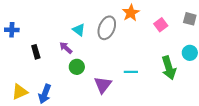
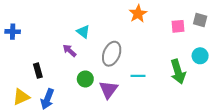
pink square: (161, 25) -> (178, 26), moved, turned 32
gray ellipse: (107, 28) -> (112, 54), moved
black rectangle: (36, 52) -> (38, 71), moved
green circle: (77, 67) -> (85, 79), moved

